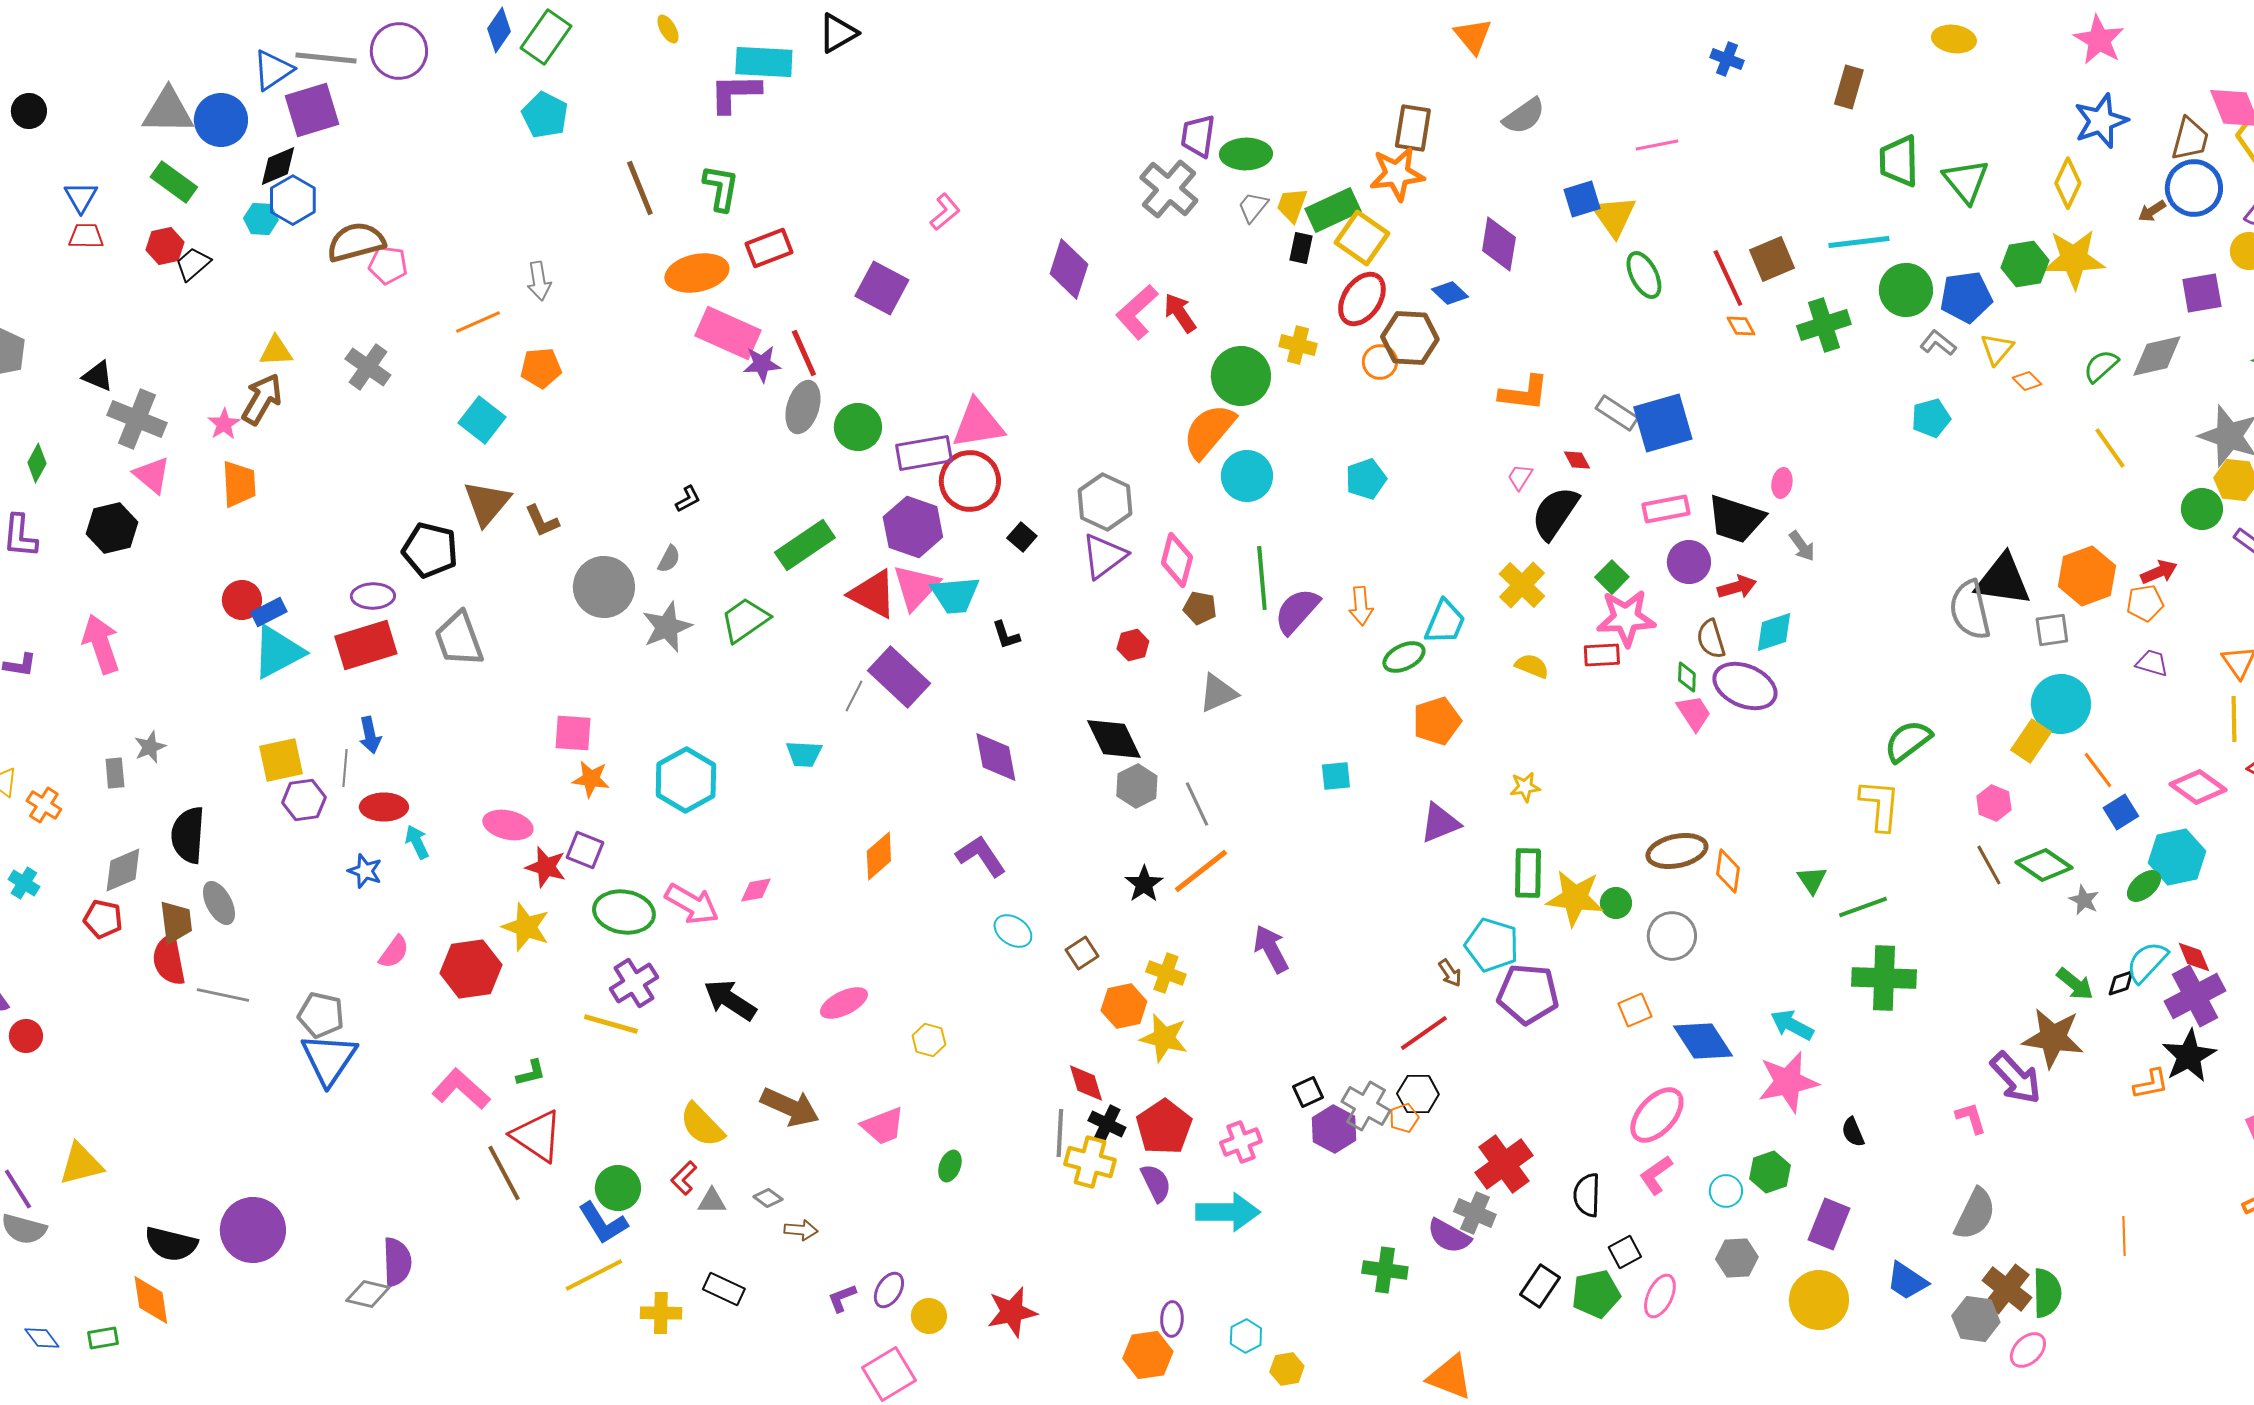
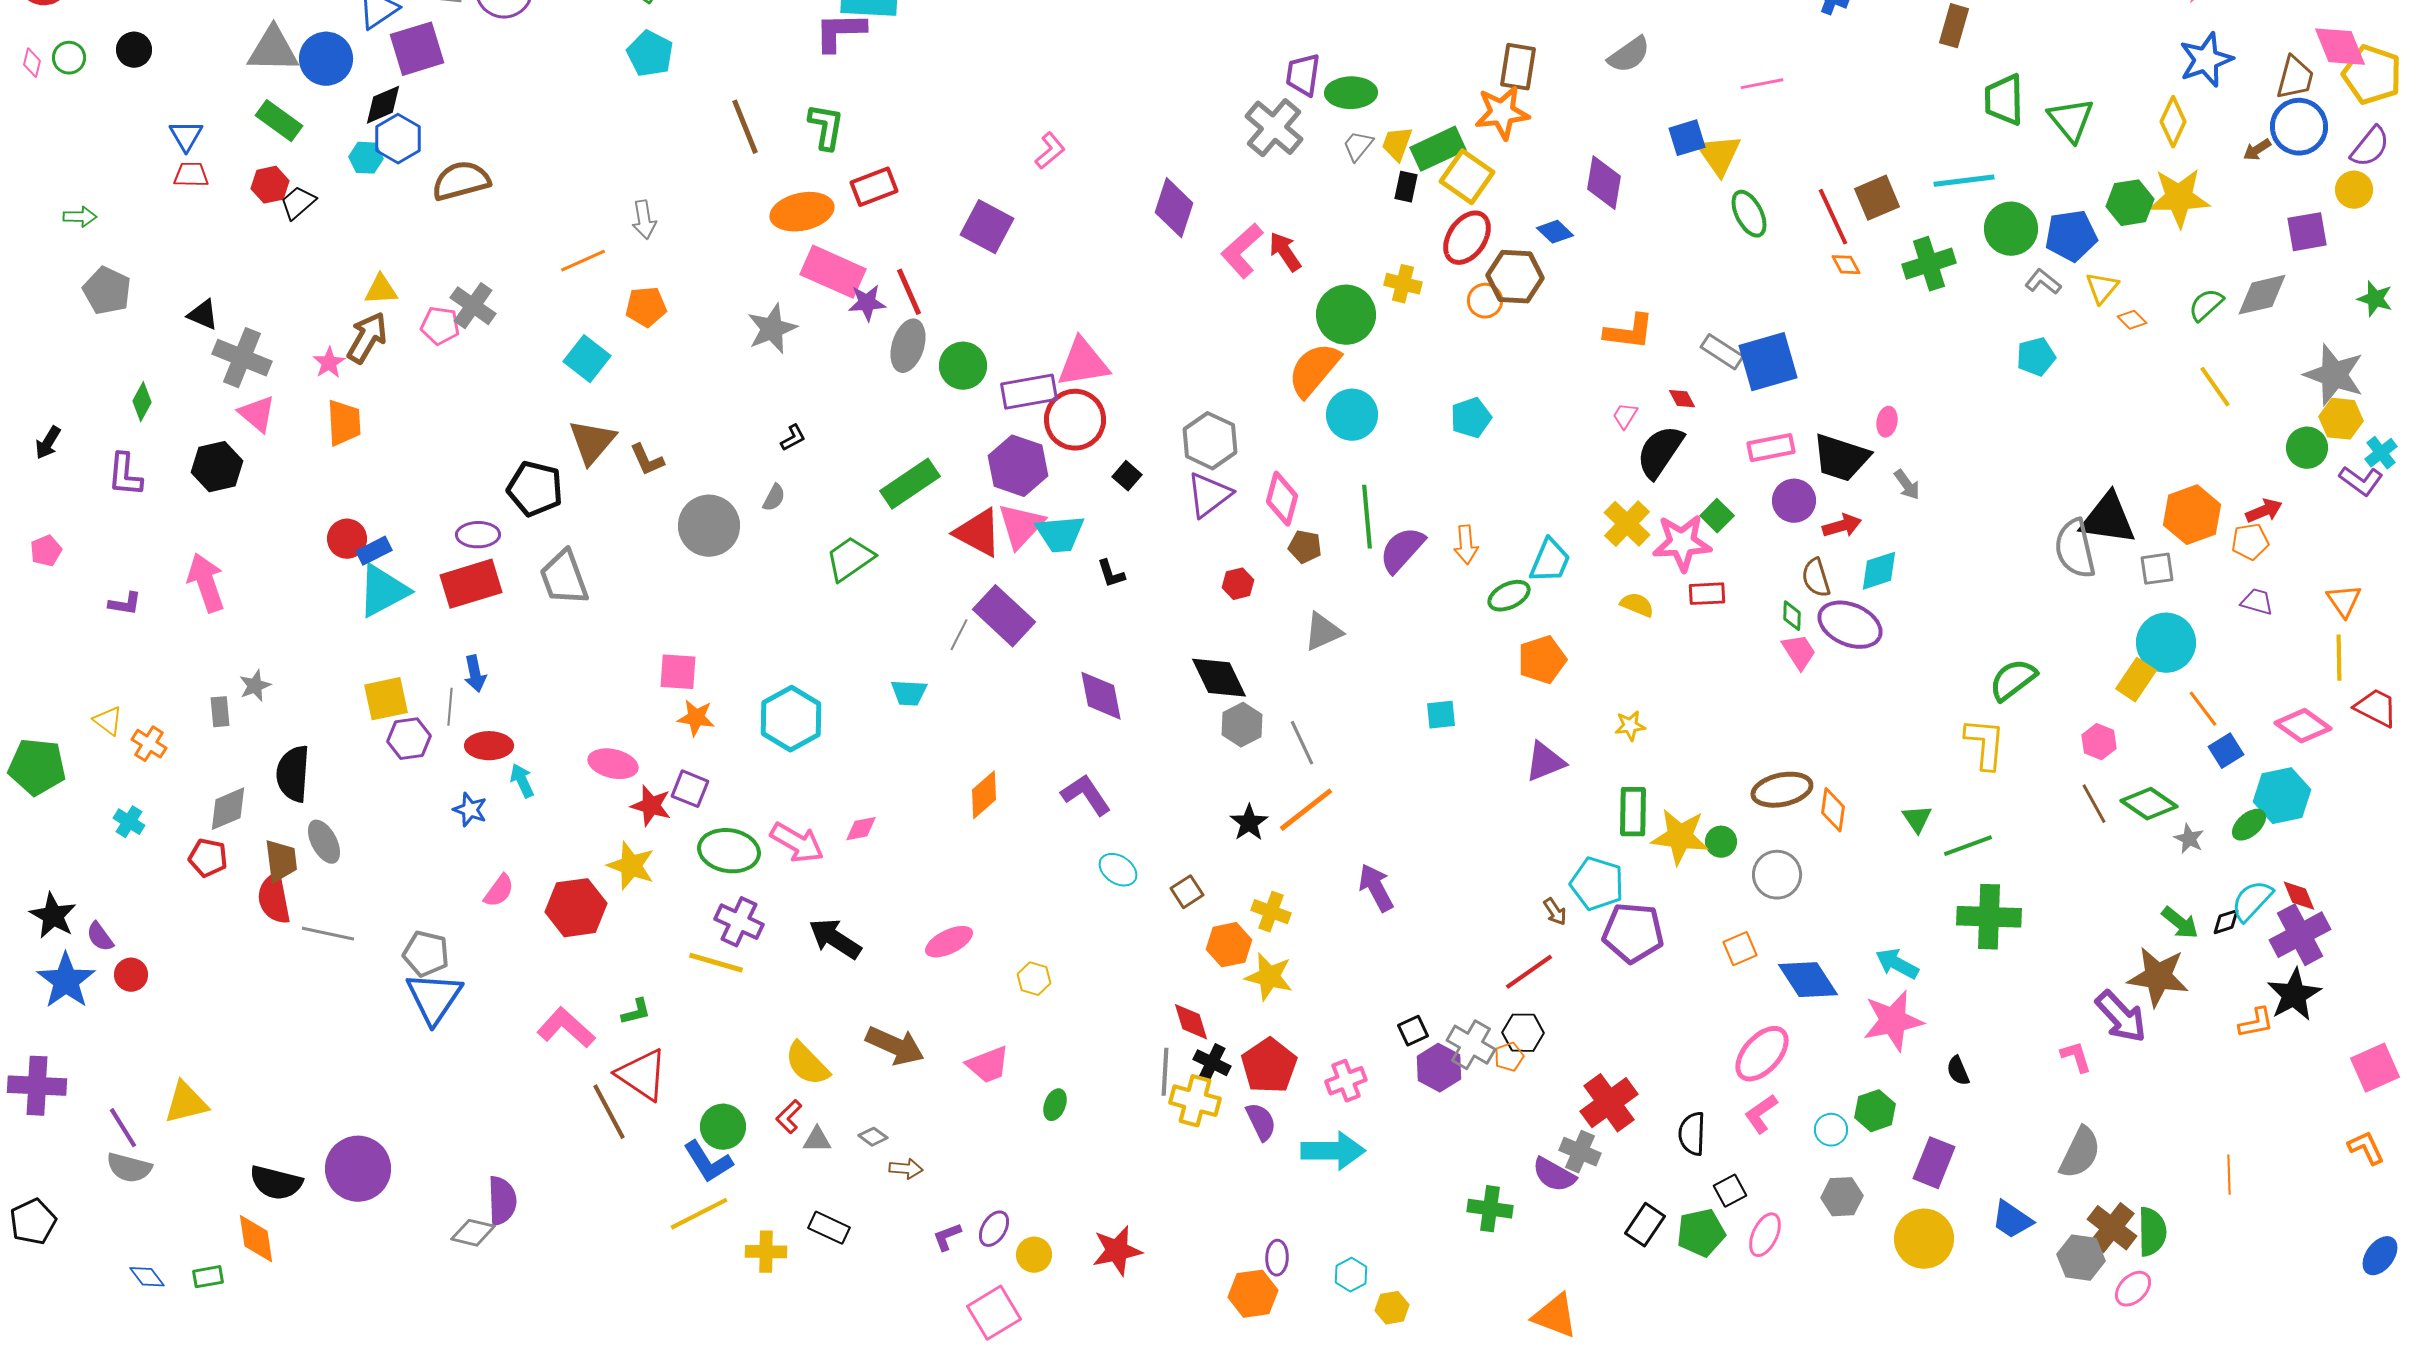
pink pentagon: (388, 265) -> (440, 326), moved
pink star: (1626, 618) -> (1682, 543), moved
gray star: (667, 627) -> (772, 329), moved
purple cross: (634, 983) -> (739, 922), turned -33

